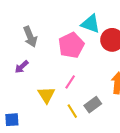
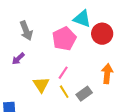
yellow line: (72, 111) -> (64, 92), moved

